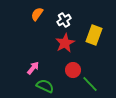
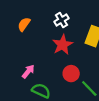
orange semicircle: (37, 14) -> (24, 24), moved

